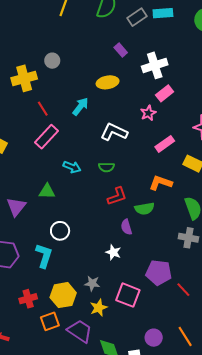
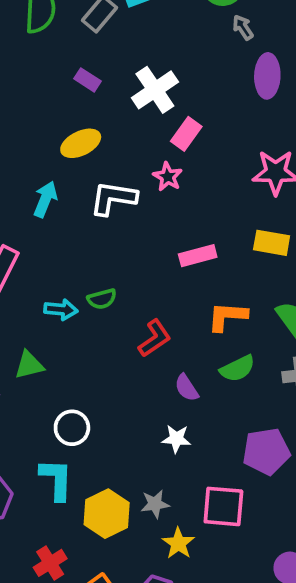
white L-shape: (114, 132) -> (113, 198), moved
pink rectangle: (165, 144) -> (198, 256), moved, turned 36
green semicircle: (106, 167) -> (102, 299), moved
orange L-shape: (161, 183) -> (227, 316), moved
green semicircle: (144, 209) -> (238, 369), moved
yellow hexagon: (63, 295) -> (107, 514), moved

